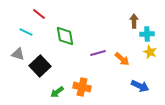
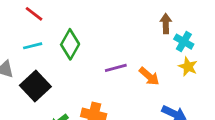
cyan line: (26, 32) -> (33, 46), moved, turned -40
cyan cross: (147, 34) -> (184, 42), turned 32
green diamond: (65, 36) -> (70, 44), turned 40

